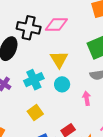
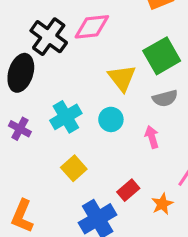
black cross: (29, 28) -> (49, 37), turned 30
yellow triangle: (59, 59) -> (122, 78), moved

